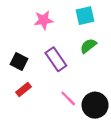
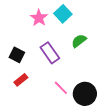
cyan square: (85, 16) -> (63, 14), moved, turned -30
pink star: (44, 20) -> (39, 18), turned -30

